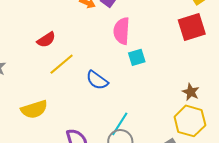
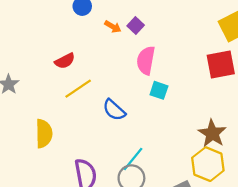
cyan square: (137, 57) -> (159, 90), turned 30
brown star: (191, 92) -> (212, 133), size x1.5
yellow semicircle: (34, 109) -> (44, 134), turned -80

